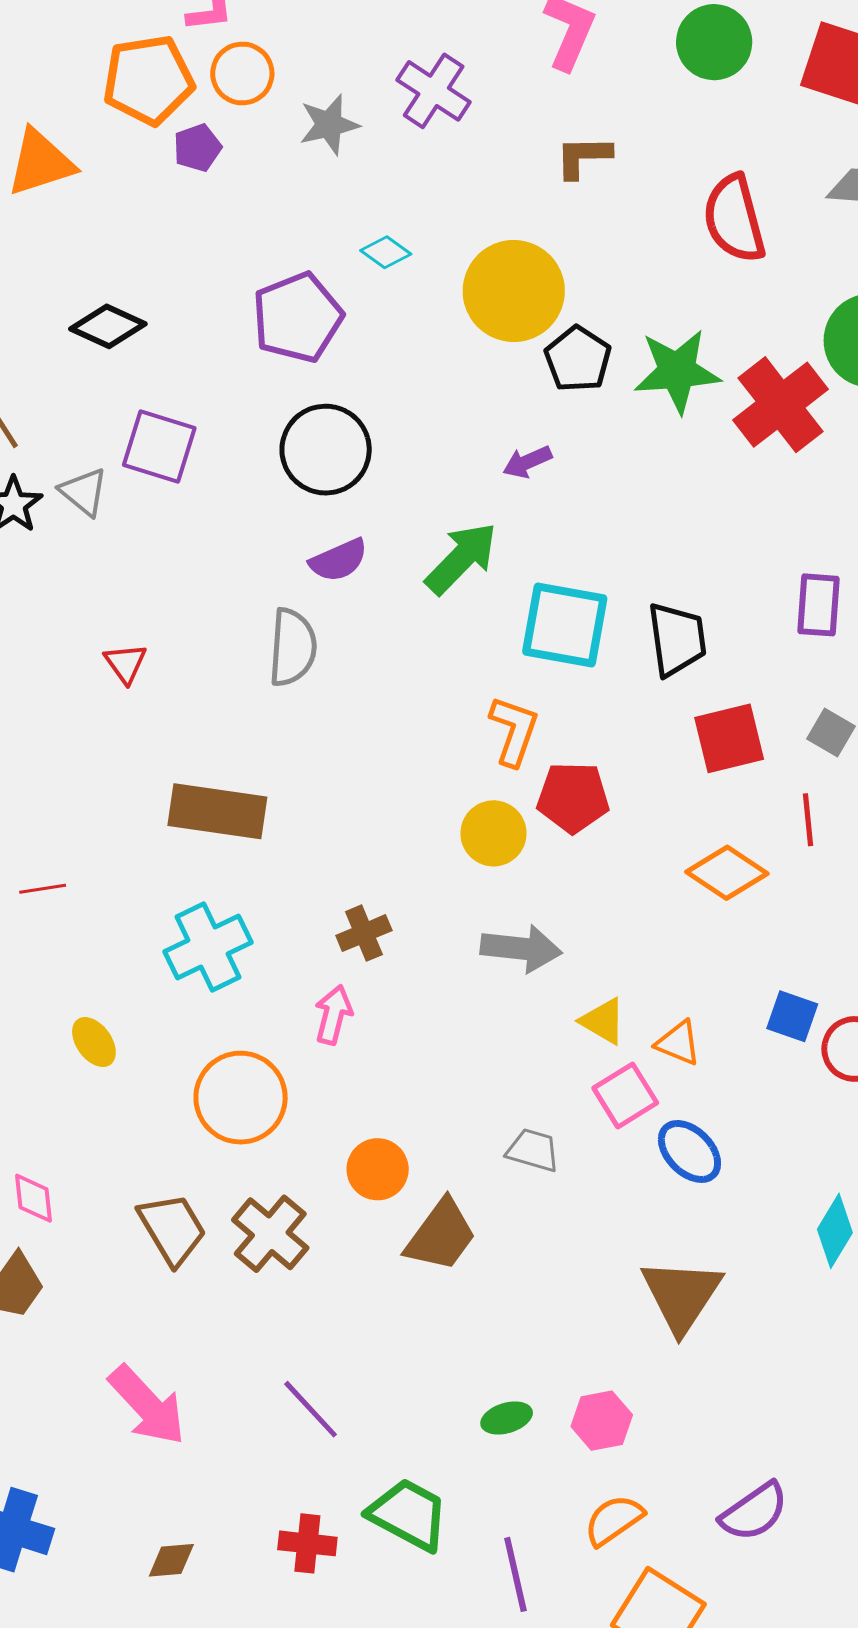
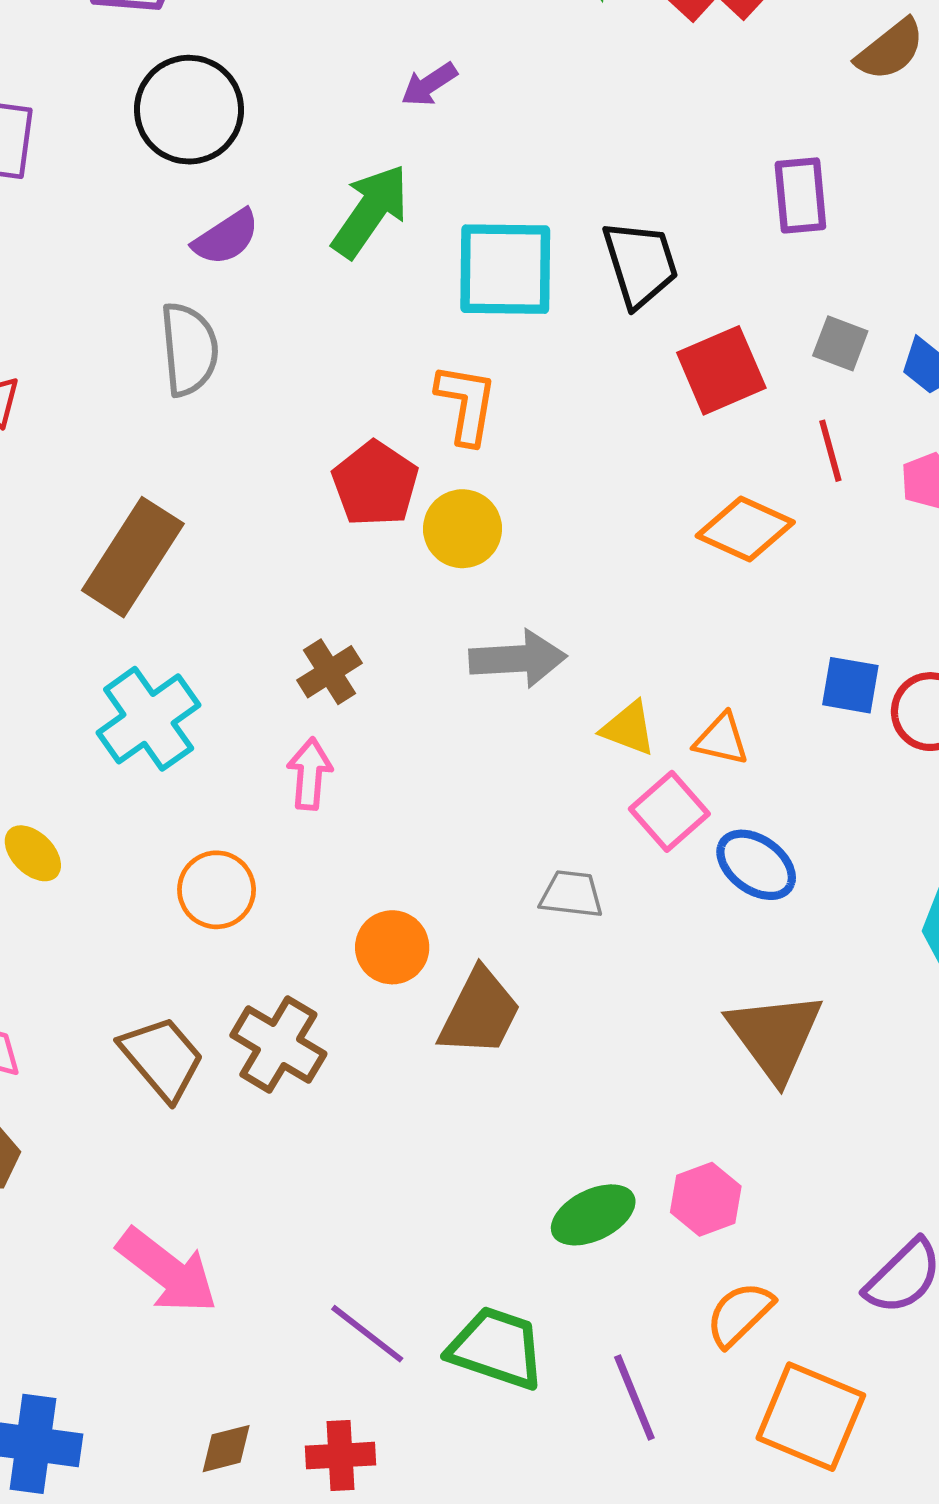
red pentagon: (573, 797) -> (375, 484), moved, turned -30
brown rectangle: (217, 811) -> (133, 557), turned -56
orange circle: (241, 1098) -> (217, 890), size x0.7
purple line: (311, 1409) -> (367, 1334), moved
green ellipse: (507, 1418) -> (593, 1215), size x1.4
red cross: (307, 1543) -> (341, 1456), moved

